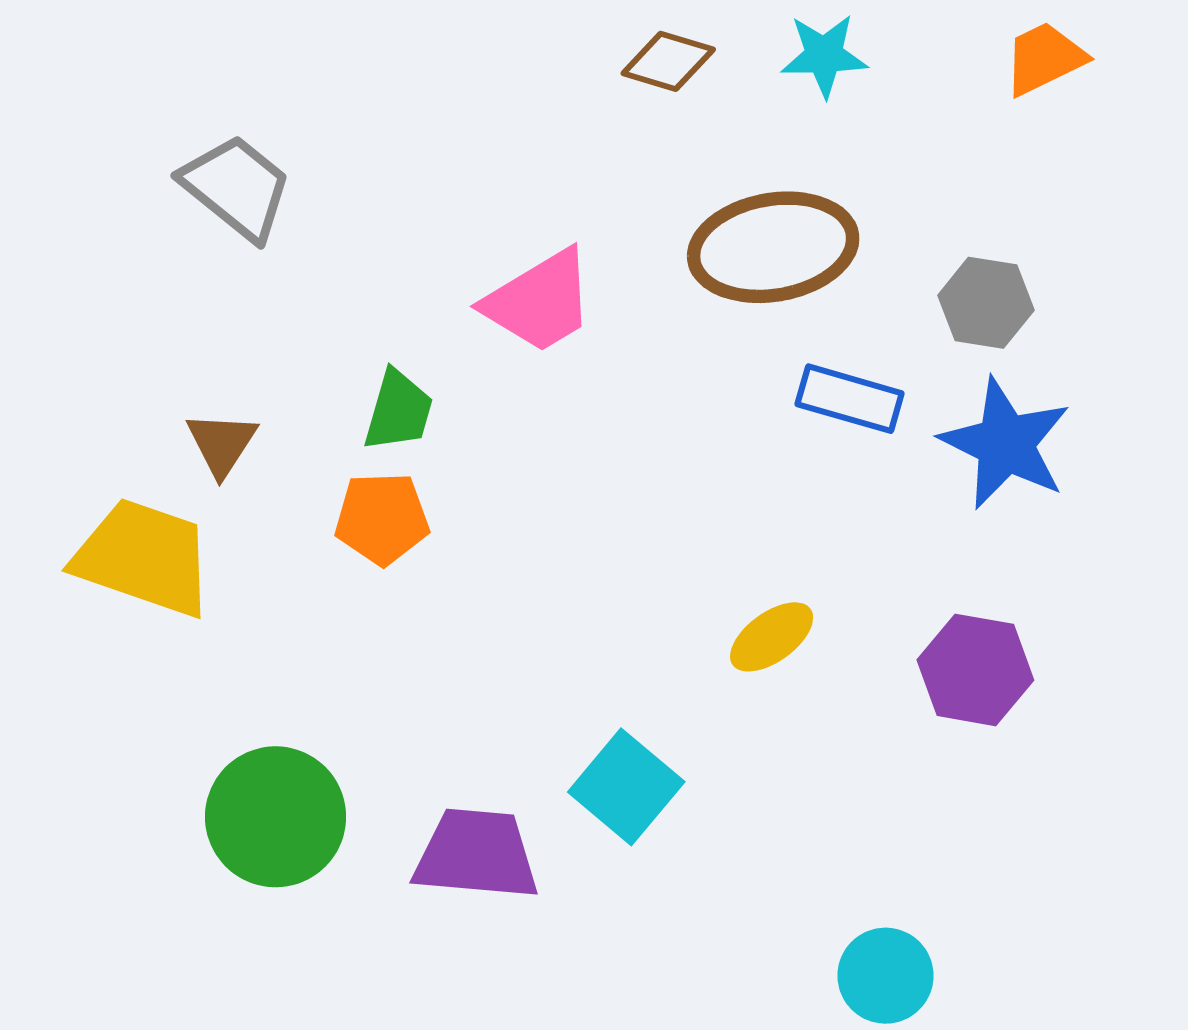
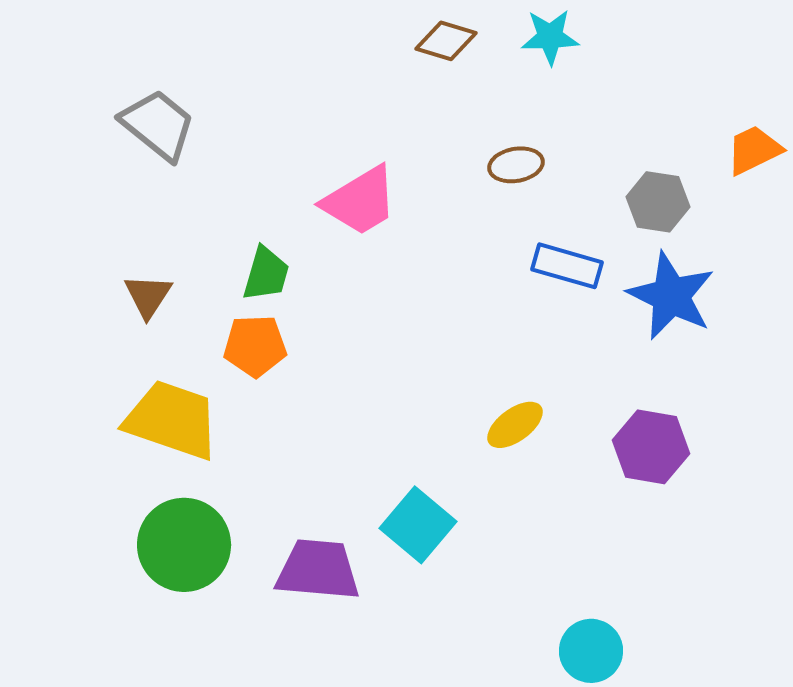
orange trapezoid: (1044, 58) -> (754, 150), moved
brown ellipse: (773, 247) -> (516, 165), size x0.5
yellow trapezoid: (144, 558) -> (172, 420), moved

